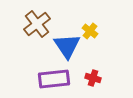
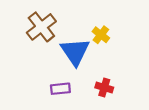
purple rectangle: (54, 79) -> (60, 89), size x0.6

